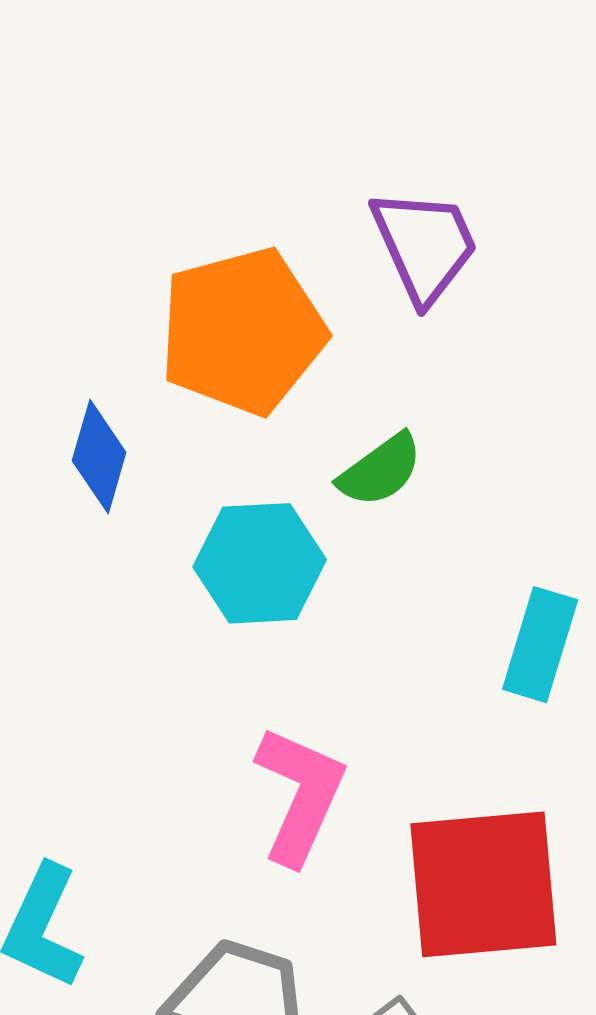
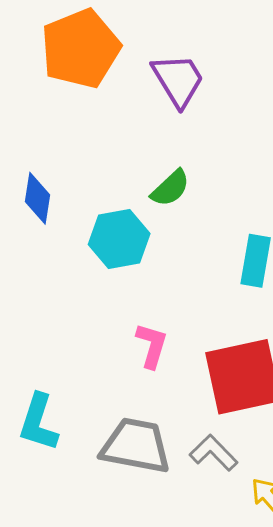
orange pentagon: (242, 331) -> (81, 49), moved
pink L-shape: (300, 795) -> (152, 345), size x0.7

